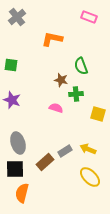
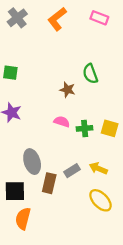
orange L-shape: (52, 39) -> (57, 19), moved, turned -50
green cross: (76, 94) -> (85, 128), moved
gray ellipse: (18, 143) -> (32, 162), moved
brown rectangle: (45, 162) -> (49, 183), turned -36

